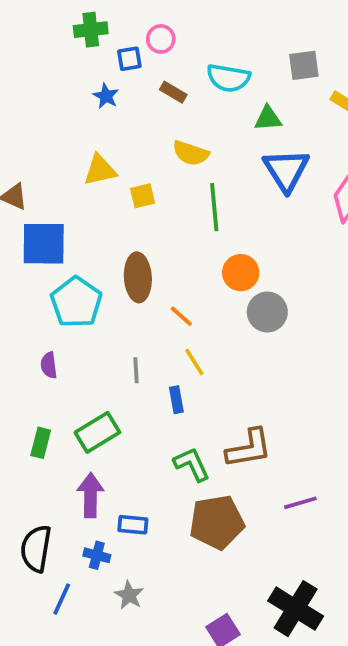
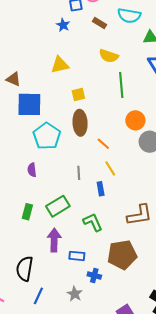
yellow square: (143, 196) -> (78, 95), moved
green L-shape: (192, 464) -> (93, 222), moved
blue cross: (97, 555) -> (94, 275), moved

